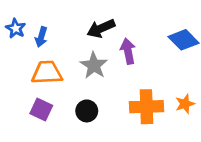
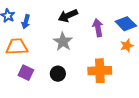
purple arrow: (128, 51) -> (98, 28), moved
orange trapezoid: (47, 73) -> (17, 47), moved
orange star: (185, 104) -> (127, 46), moved

